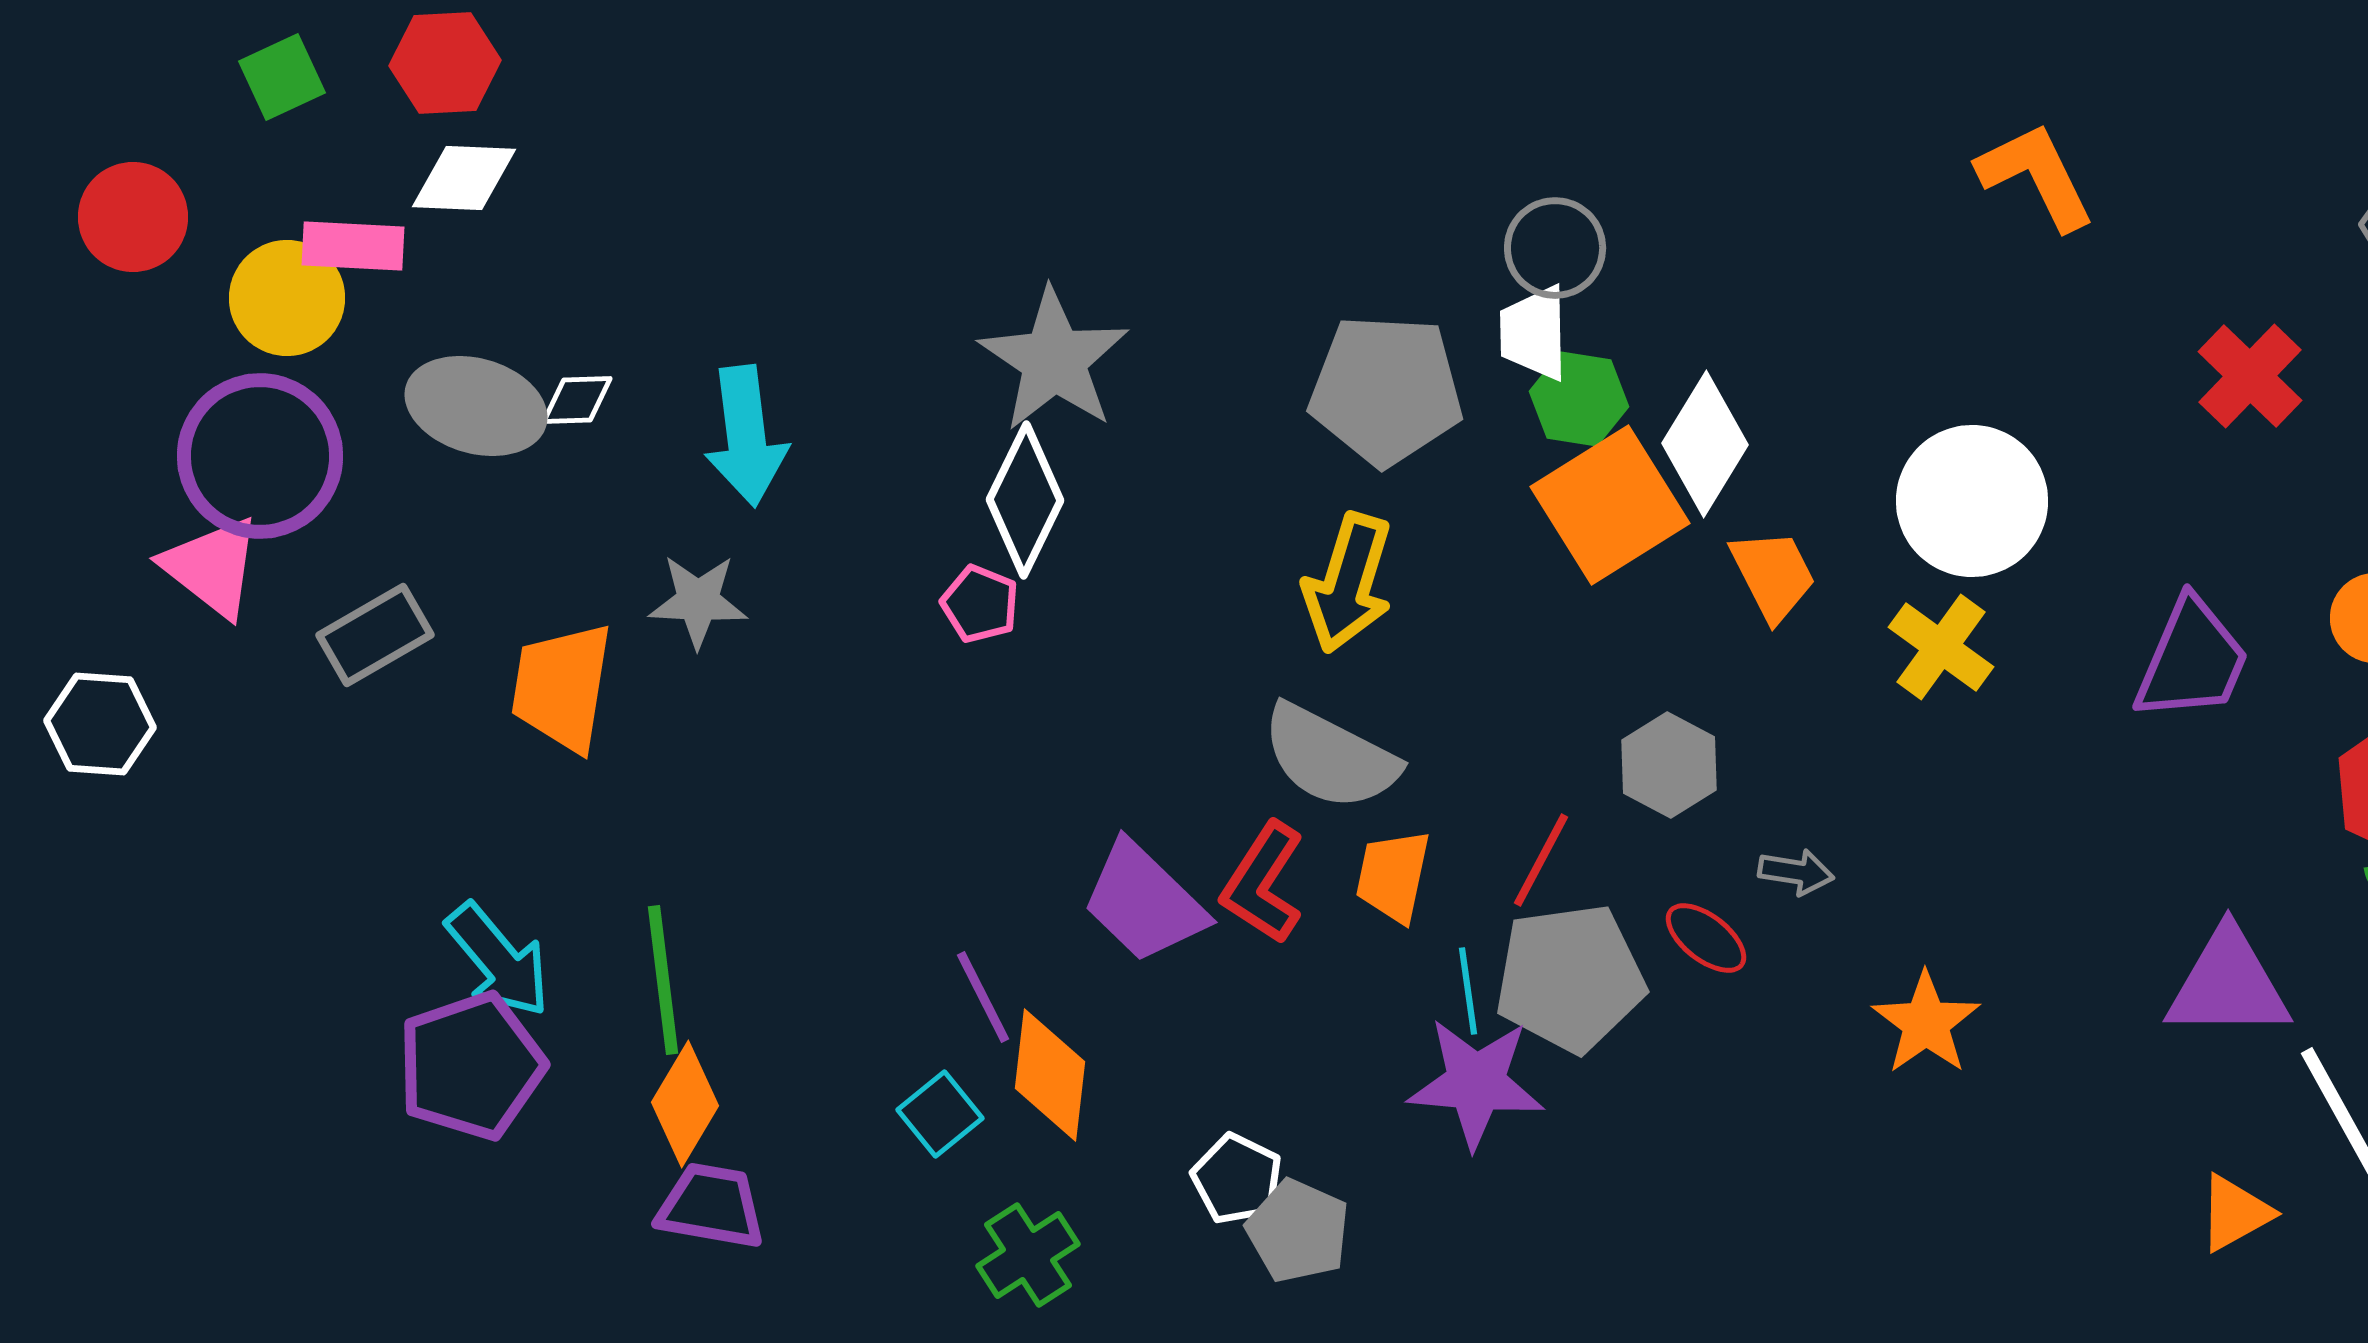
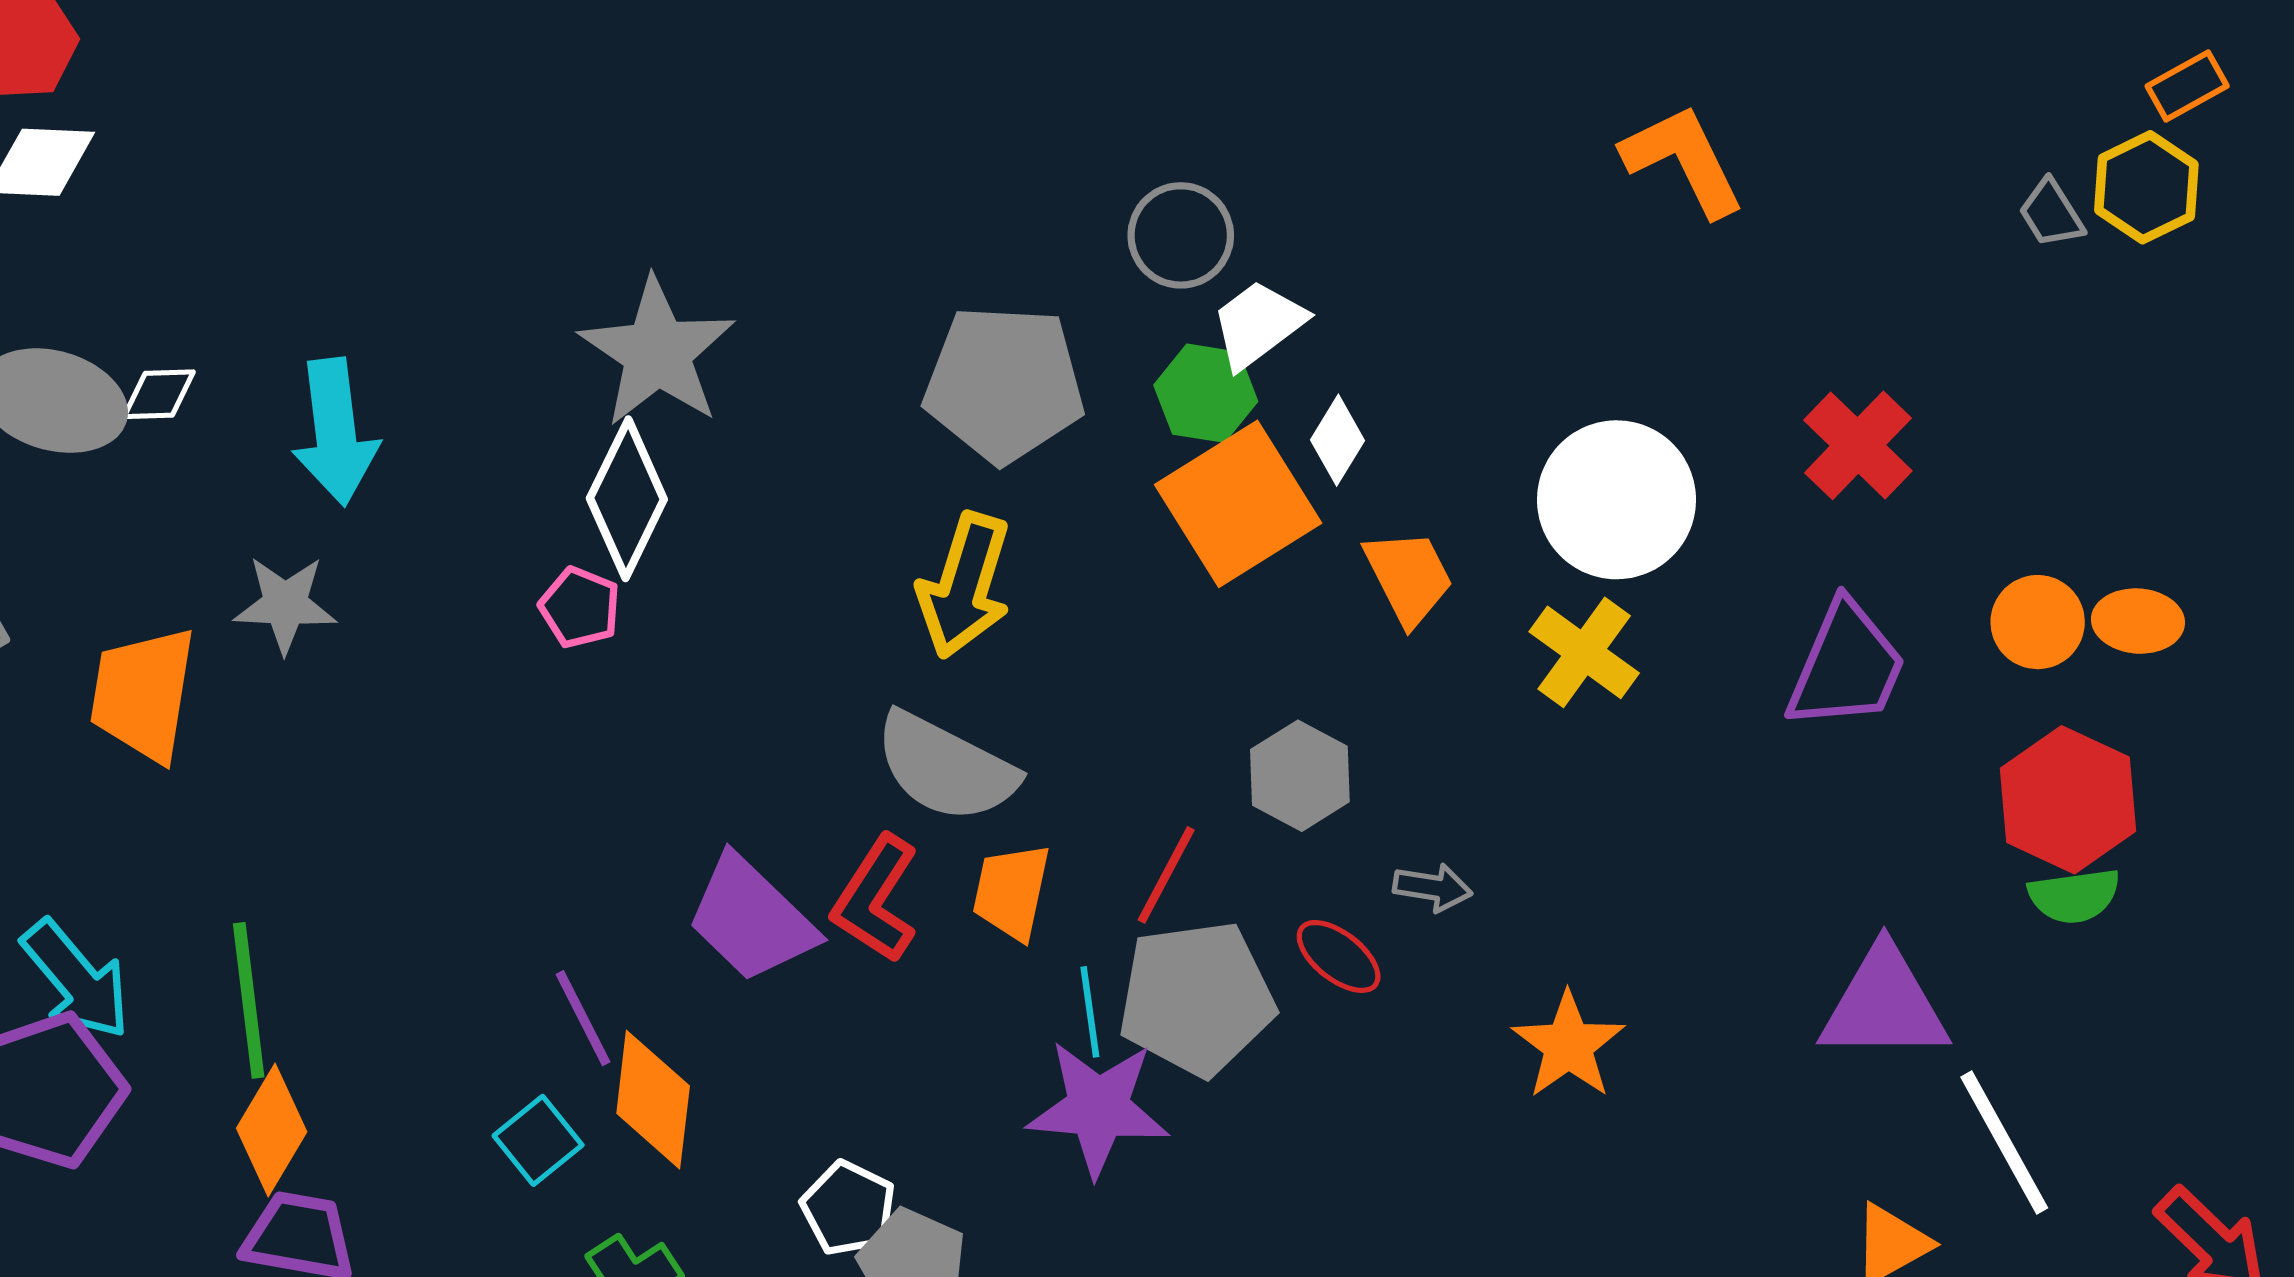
white trapezoid: (1534, 333) -> (1258, 324), moved, turned 54
red cross: (2250, 376) -> (1858, 445), moved
white diamond: (1705, 444) -> (1338, 440), size x0.6

